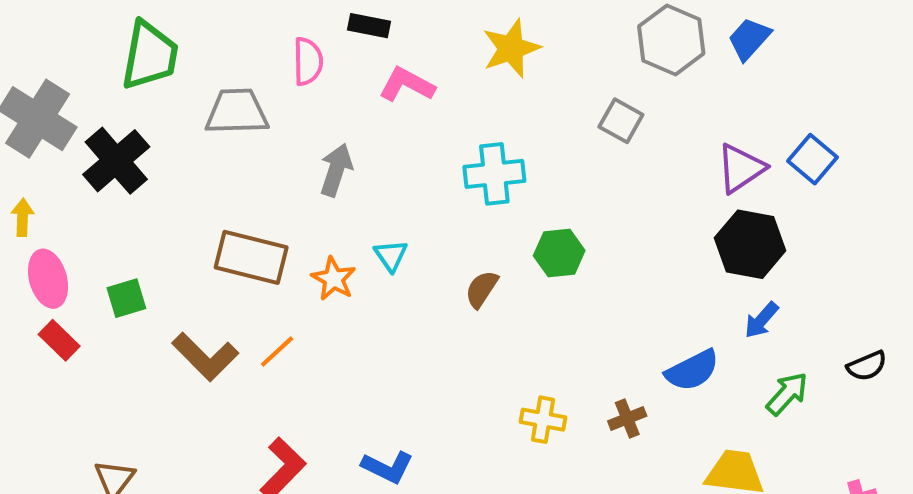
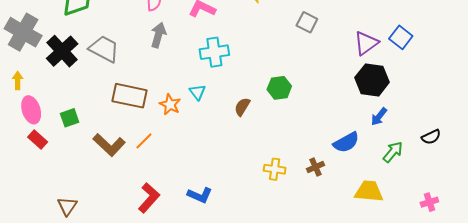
gray trapezoid: (237, 112) -> (104, 49), moved, turned 32
gray arrow: (336, 170) -> (158, 35), moved
cyan cross: (494, 174) -> (214, 52), moved

